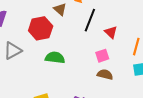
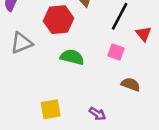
pink square: (102, 56) -> (116, 52), moved, turned 32

